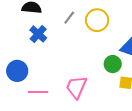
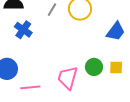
green circle: (113, 64) -> (94, 67), moved

